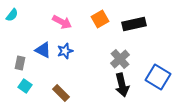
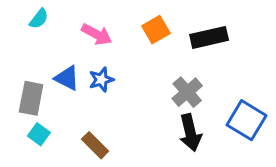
cyan semicircle: (12, 15) -> (39, 19), moved
gray rectangle: (20, 63) -> (31, 98), size x1.5

